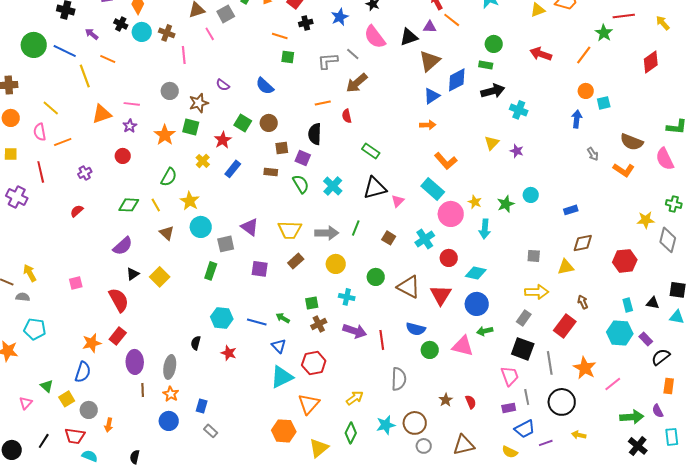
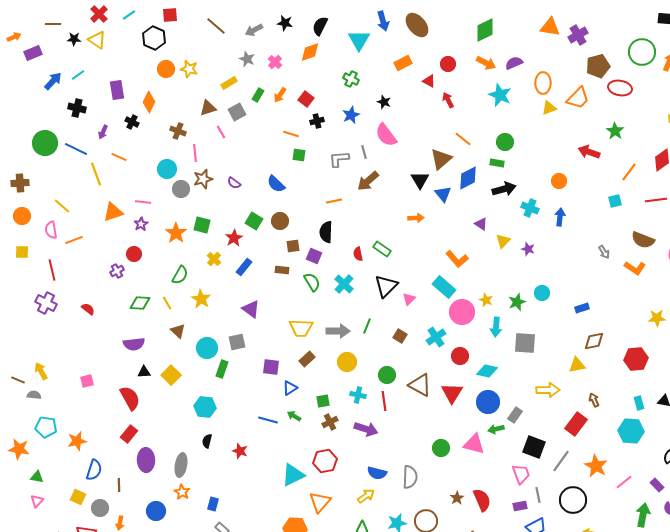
red line: (624, 16) -> (656, 200), moved
orange line: (452, 20) -> (463, 139), moved
purple triangle: (430, 27) -> (481, 224), moved, turned 32
cyan circle: (142, 32) -> (167, 169), moved
purple arrow: (92, 34) -> (103, 132), turned -104
black triangle: (409, 37) -> (420, 180), moved, turned -42
gray line: (353, 54) -> (364, 152), turned 32
red arrow: (541, 54) -> (589, 152), moved
orange line: (584, 55) -> (629, 172), moved
orange circle: (586, 91) -> (559, 181), moved
blue triangle: (432, 96) -> (443, 194), turned -36
brown star: (199, 103) -> (203, 179), moved
red semicircle: (347, 116) -> (358, 254), moved
blue arrow: (577, 119) -> (560, 217), moved
orange arrow: (428, 125) -> (416, 218), moved
purple cross: (85, 173) -> (117, 271), moved
black triangle: (375, 188) -> (386, 286), turned -30
purple cross: (17, 197) -> (46, 303), moved
red semicircle: (77, 211) -> (88, 309), turned 80
cyan circle: (201, 227) -> (207, 348), moved
purple triangle: (250, 227) -> (251, 309), moved
purple semicircle: (123, 246) -> (134, 344), turned 35
gray square: (534, 256) -> (525, 343), moved, size x1.6
black triangle: (133, 274) -> (144, 372), turned 32
cyan hexagon: (222, 318) -> (205, 407), moved
gray rectangle: (524, 318) -> (515, 415), moved
blue semicircle: (416, 329) -> (377, 473), moved
purple rectangle: (646, 339) -> (657, 485), moved
red line: (382, 340) -> (384, 401), moved
orange star: (92, 343) -> (77, 441), moved
blue triangle: (279, 346) -> (290, 388), moved, turned 42
gray line: (550, 363) -> (561, 461), turned 45
green triangle: (47, 386) -> (37, 477), moved, turned -32
brown line: (143, 390) -> (119, 485), moved
yellow square: (67, 399) -> (78, 497), turned -35
red semicircle: (471, 402) -> (482, 500), size x1.6
green arrow: (632, 417) -> (643, 515), turned -75
blue circle: (169, 421) -> (156, 511), moved

